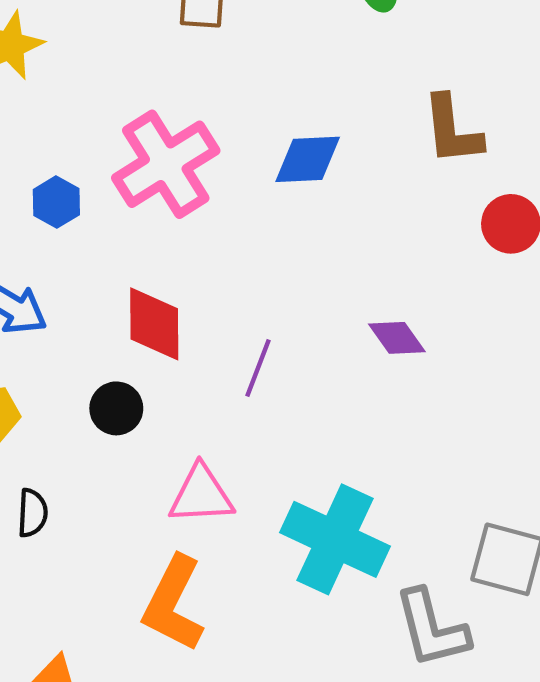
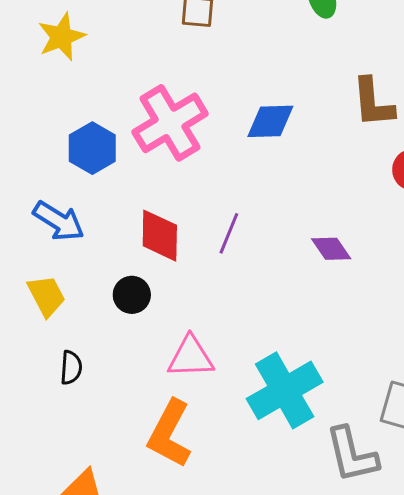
blue hexagon: (56, 202) -> (92, 148), size x1.4
purple line: (258, 368) -> (229, 233), moved
cyan cross: (335, 539) -> (285, 390), turned 34

